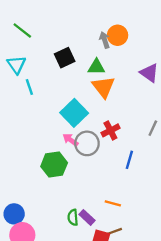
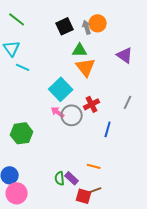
black square: (65, 58) -> (65, 26), moved
cyan line: (29, 87) -> (23, 67), turned -48
green hexagon: (54, 165) -> (22, 133), moved

